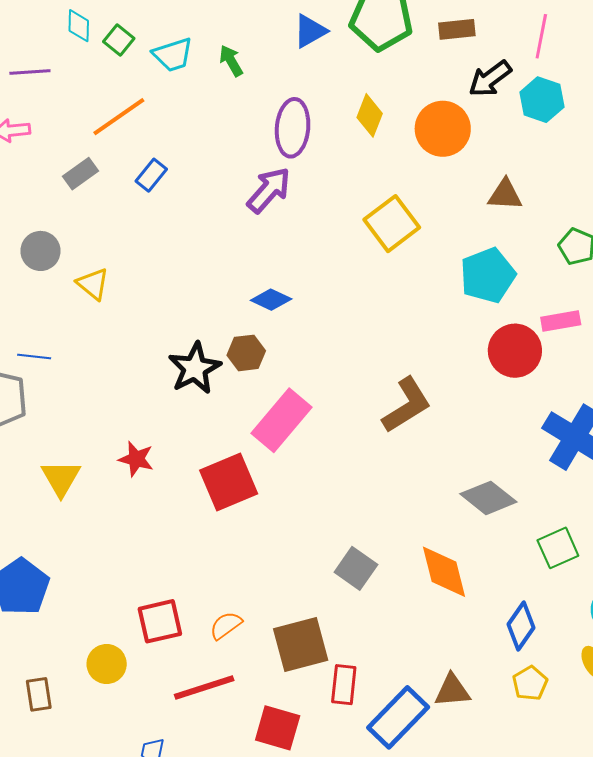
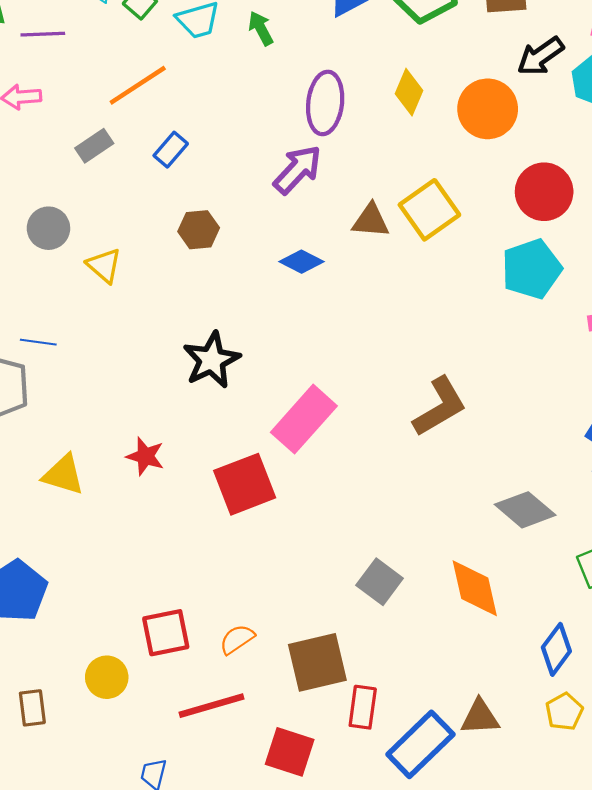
brown triangle: (505, 195) -> (371, 221), moved
blue diamond: (271, 300) -> (302, 262), moved
red circle: (515, 351) -> (544, 192), moved
brown hexagon: (246, 353) -> (199, 230), moved
yellow triangle: (61, 478) -> (63, 475), turned -45

